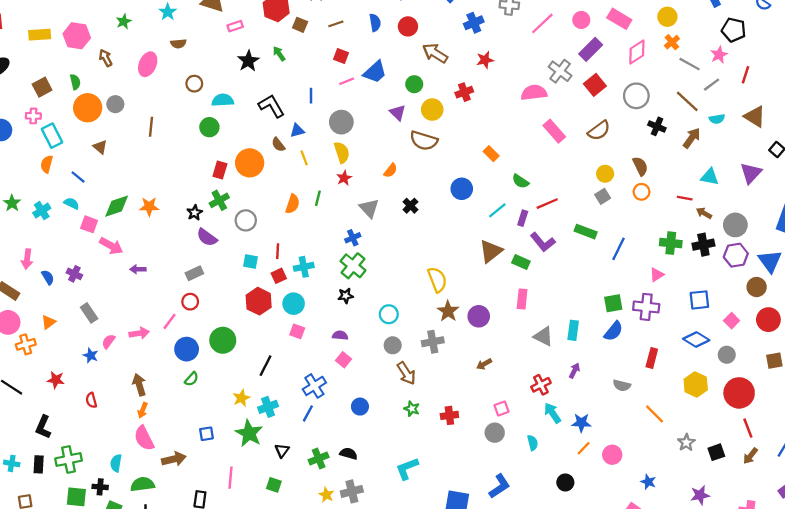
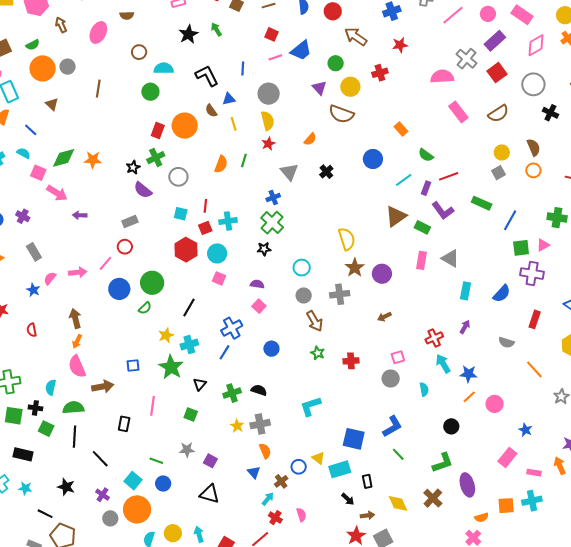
green semicircle: (75, 82) -> (33, 45), turned 72
green square: (613, 303) -> (521, 248), moved
gray triangle: (543, 336) -> (450, 258), moved
green semicircle: (191, 379) -> (145, 308), moved

